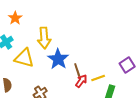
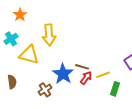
blue star: (58, 59) -> (63, 74), moved
brown line: (77, 70) -> (82, 67), turned -56

